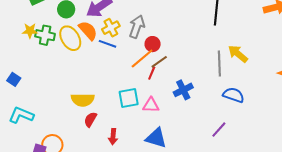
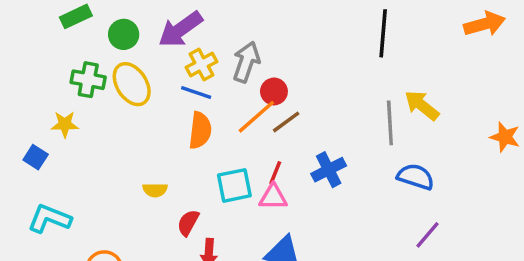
yellow star: (30, 31) -> (65, 124), moved
orange semicircle: (88, 31) -> (200, 130), moved, turned 50
red line: (152, 73) -> (275, 173), moved
yellow semicircle: (83, 100) -> (155, 190), size x0.6
red semicircle: (90, 119) -> (188, 223), moved
purple line: (219, 130) -> (428, 235), moved

